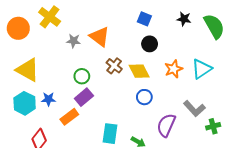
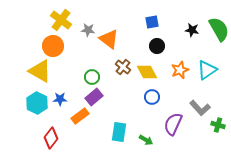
blue square: (144, 19) -> (152, 22), turned -32
black star: (184, 19) -> (192, 30), moved
orange circle: (18, 28) -> (53, 46), moved
gray star: (74, 41) -> (88, 30), moved
green cross: (213, 126) -> (218, 125), turned 32

